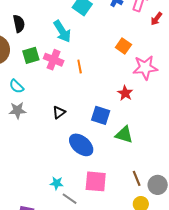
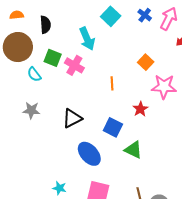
green square: (31, 55) -> (53, 58), turned 30
orange line: (80, 67) -> (112, 83), moved
cyan semicircle: (17, 86) -> (34, 74), moved
black triangle: (59, 112) -> (72, 118), size x1.5

